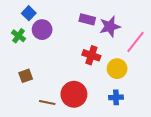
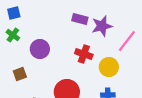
blue square: (29, 13) -> (14, 13), moved, turned 32
purple circle: (42, 30) -> (40, 49), moved

